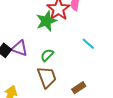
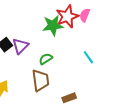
purple triangle: (19, 48) -> (20, 46), turned 42

